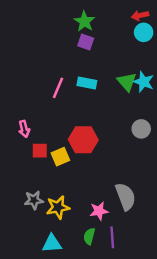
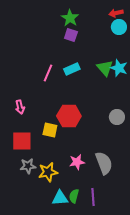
cyan rectangle: (87, 83) -> (72, 69), turned -35
gray circle: (141, 129) -> (117, 117), moved
red square: (40, 151) -> (22, 141), moved, size x1.5
yellow square: (60, 157) -> (50, 130), turned 35
pink star: (99, 211) -> (77, 162), moved
cyan triangle: (52, 244) -> (60, 198), moved

